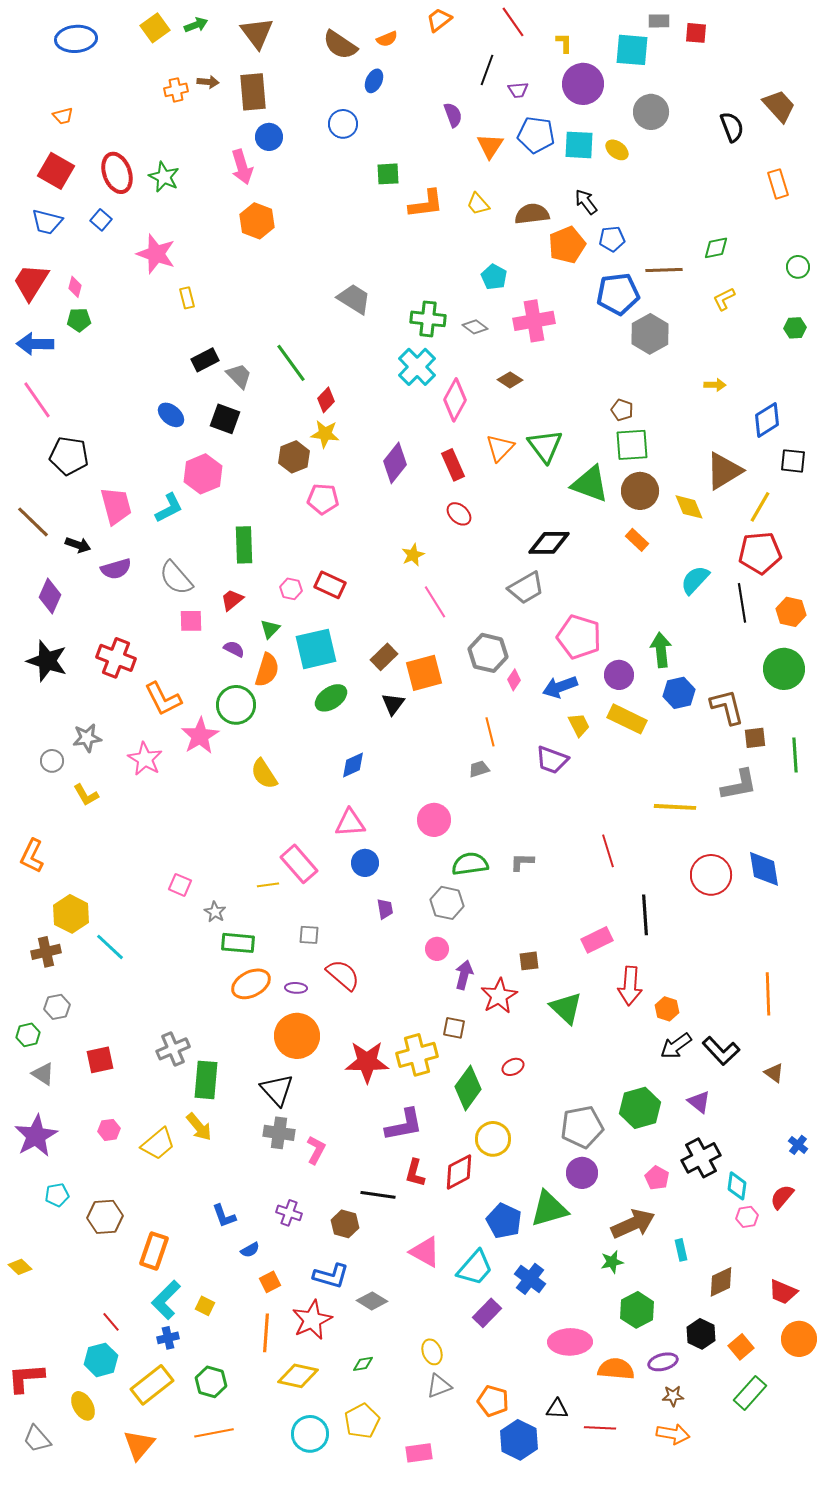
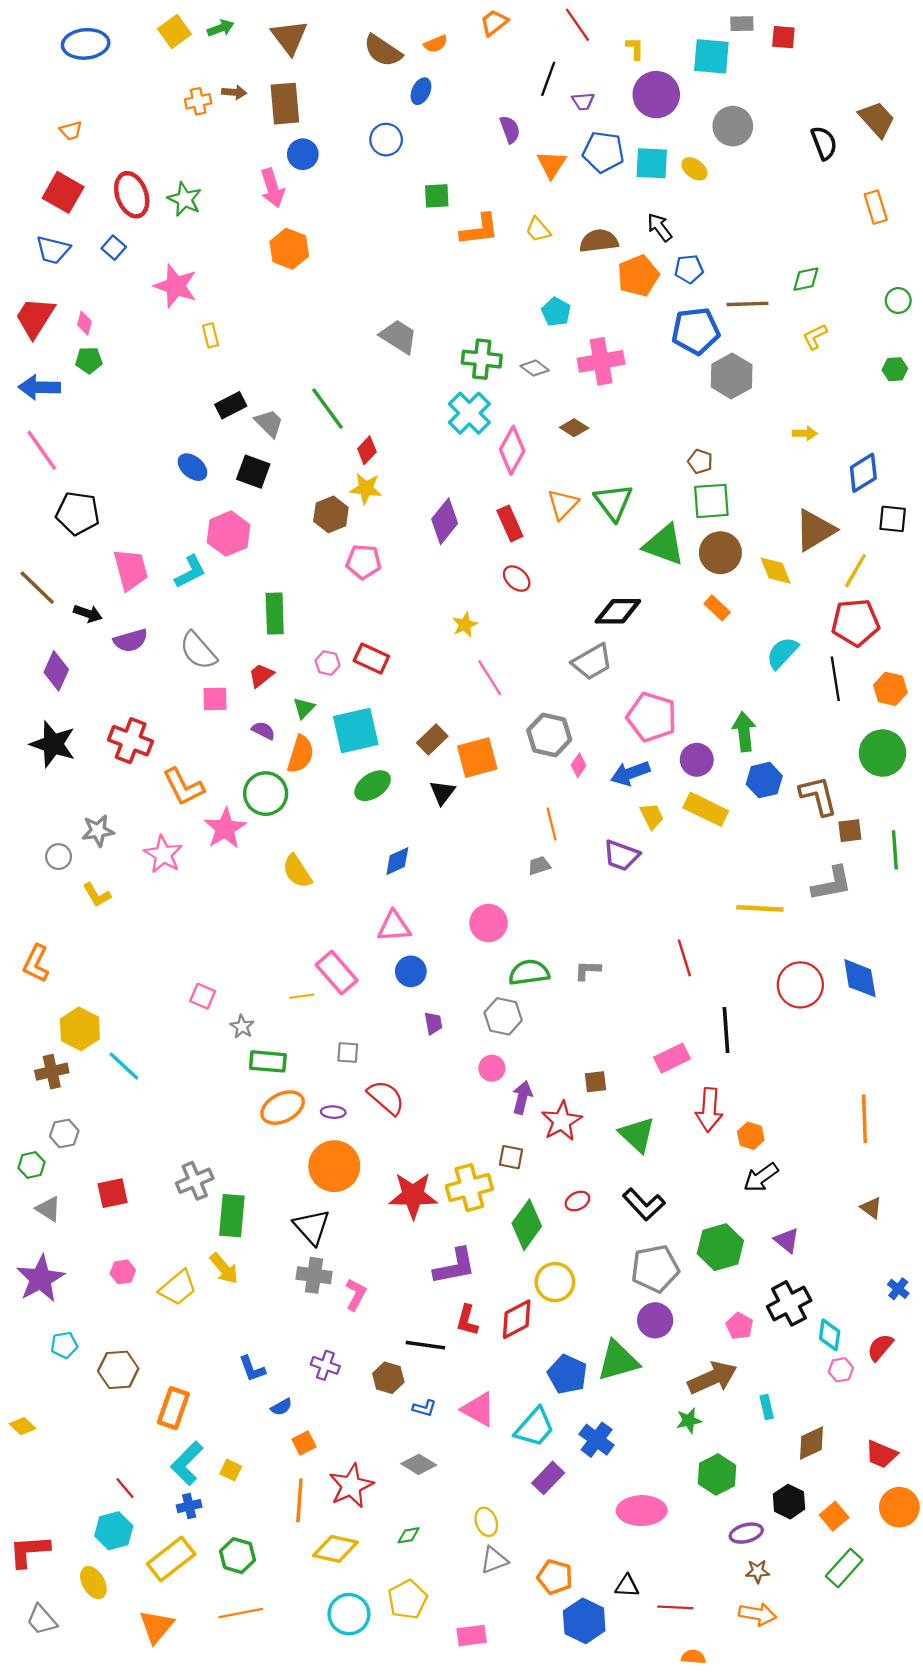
black L-shape: (721, 1051) -> (644, 1204), moved
blue L-shape: (331, 1276) -> (424, 1408), moved, size x0.6
orange semicircle: (616, 1369) -> (693, 1657), moved, size x0.6

